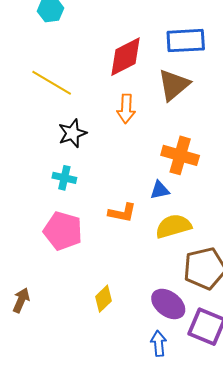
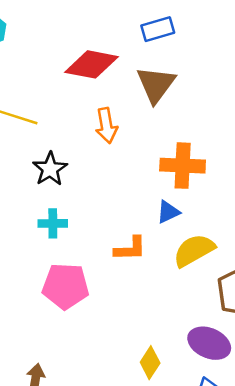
blue rectangle: (186, 41) -> (158, 29), size x0.7
red diamond: (126, 57) -> (91, 64), turned 51
yellow diamond: (103, 299) -> (150, 363), moved

